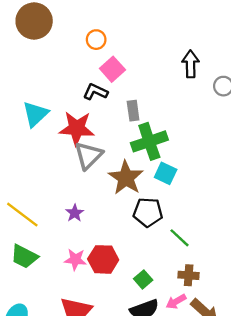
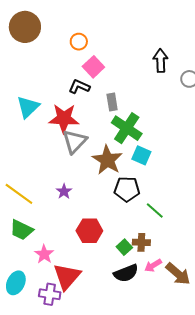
green cross: (149, 141) -> (127, 128), turned -36
pink star: (75, 260) -> (44, 254), moved, turned 30
brown cross: (189, 275) -> (141, 242), moved

